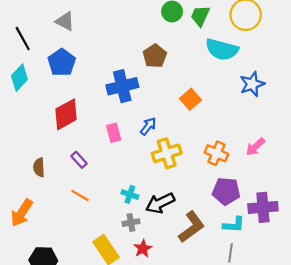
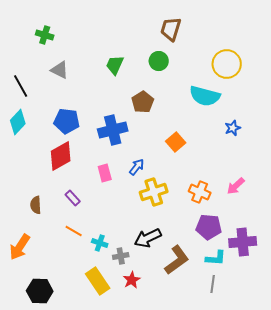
green trapezoid: (200, 16) -> (115, 65), moved
blue pentagon: (62, 62) -> (67, 121), moved, turned -30
blue star: (252, 84) -> (233, 128), size x0.7
cyan cross: (130, 194) -> (100, 243), moved

